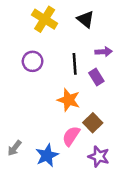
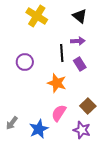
black triangle: (86, 19) -> (80, 16), moved
purple arrow: (104, 52) -> (78, 41), moved
purple circle: (33, 61) -> (25, 62), moved
brown square: (93, 123) -> (88, 106), moved

